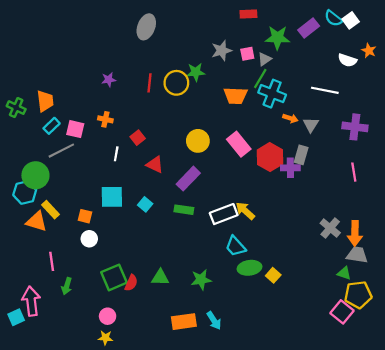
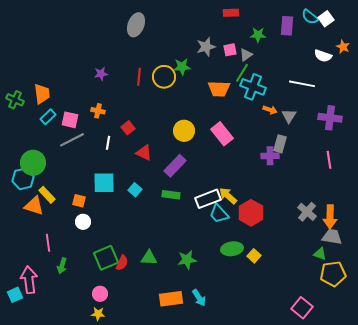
purple rectangle: (309, 28) -> (287, 26), turned -48
green star: (277, 38) -> (258, 35), size x0.7
gray line: (61, 151) -> (72, 140), moved
red hexagon: (270, 157) -> (251, 213), moved
cyan trapezoid: (236, 246) -> (219, 214), moved
pink square: (342, 312) -> (302, 308), moved

